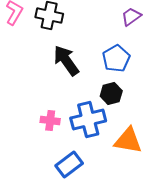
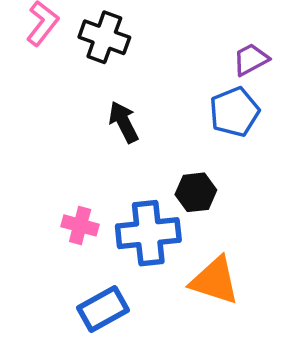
blue pentagon: (116, 58) -> (234, 112), moved
black arrow: (66, 60) -> (124, 122), size x0.7

